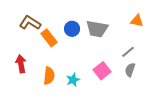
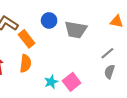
blue circle: (72, 29) -> (49, 20), moved
pink square: (102, 71) -> (72, 82), moved
orange semicircle: (49, 76) -> (26, 63), moved

